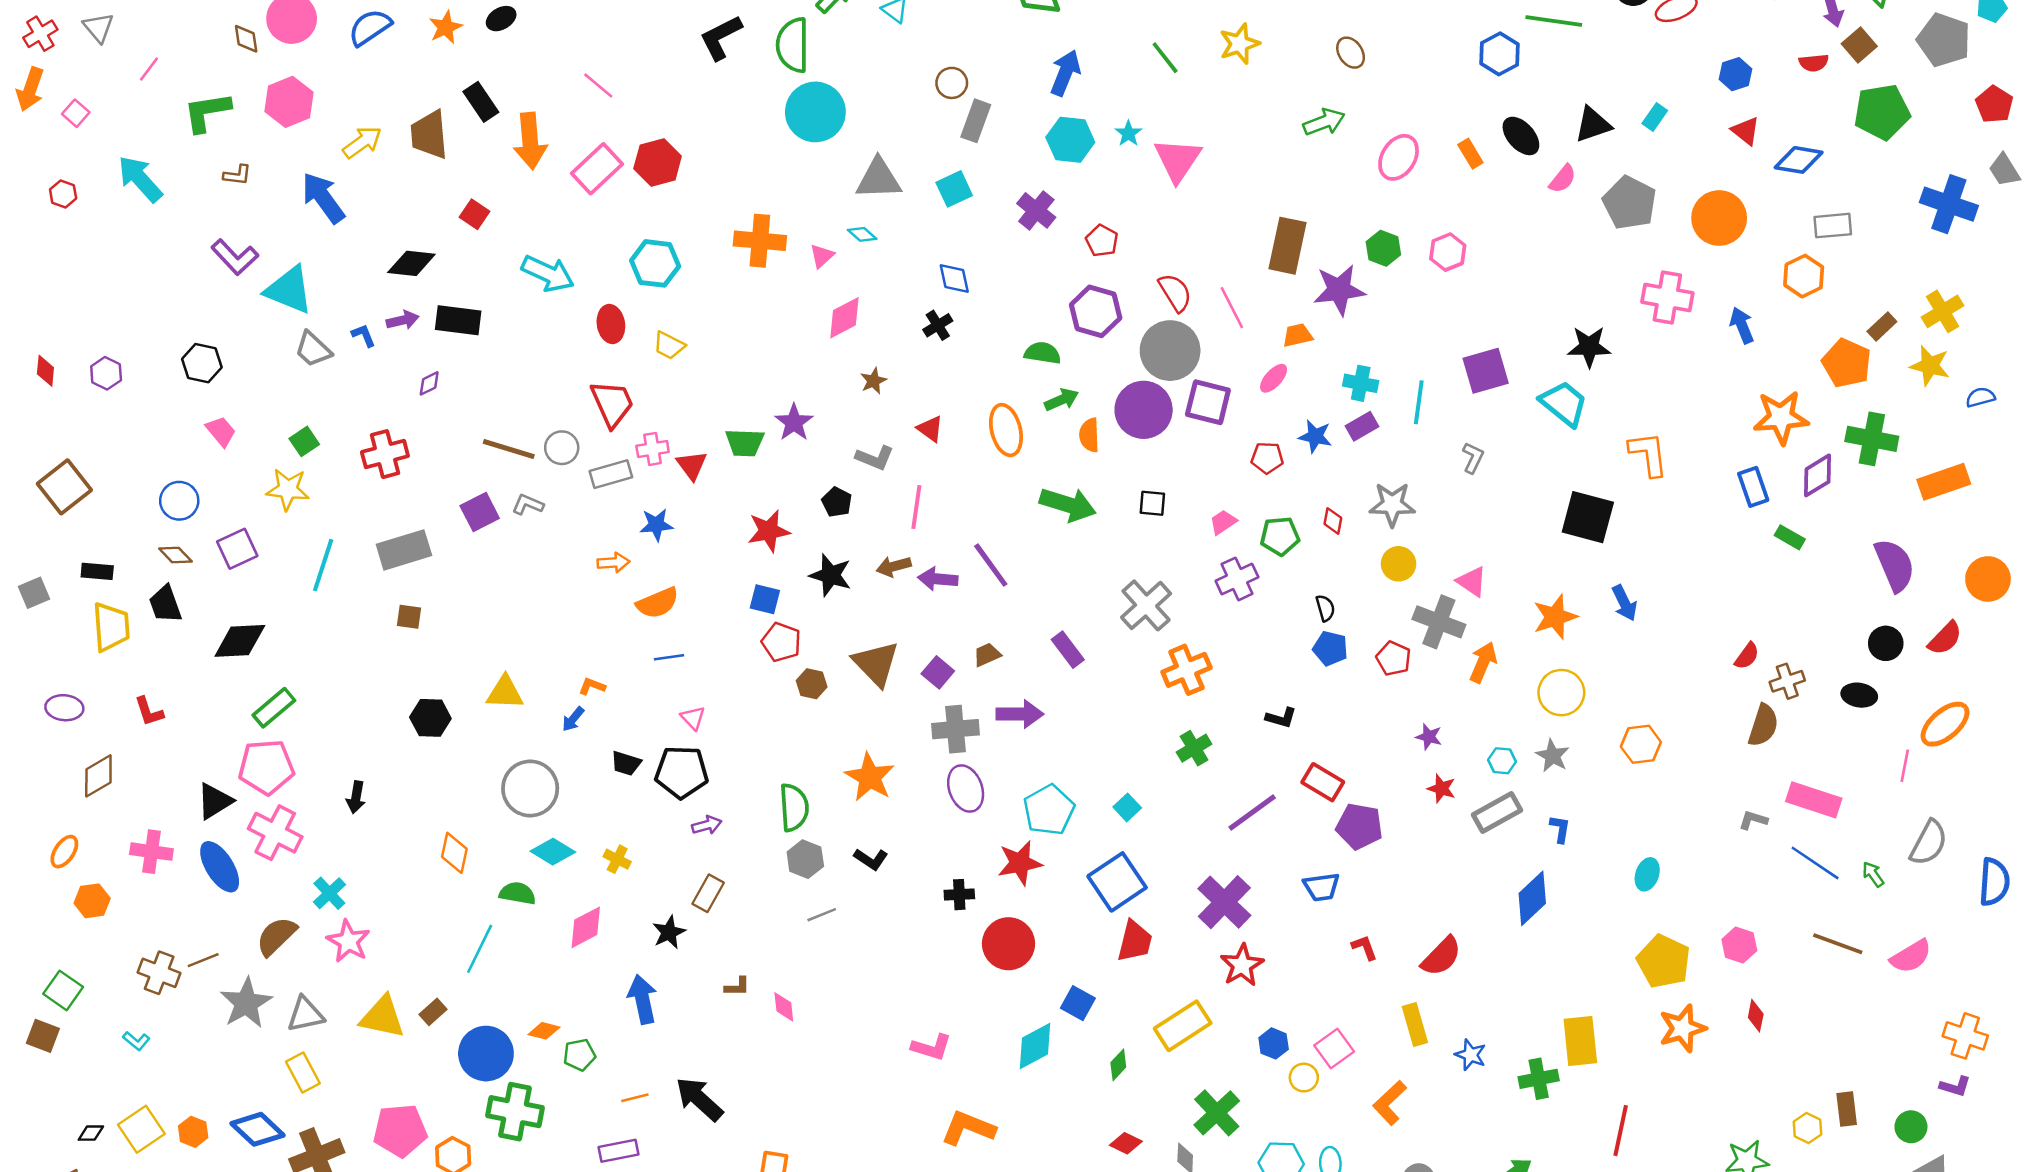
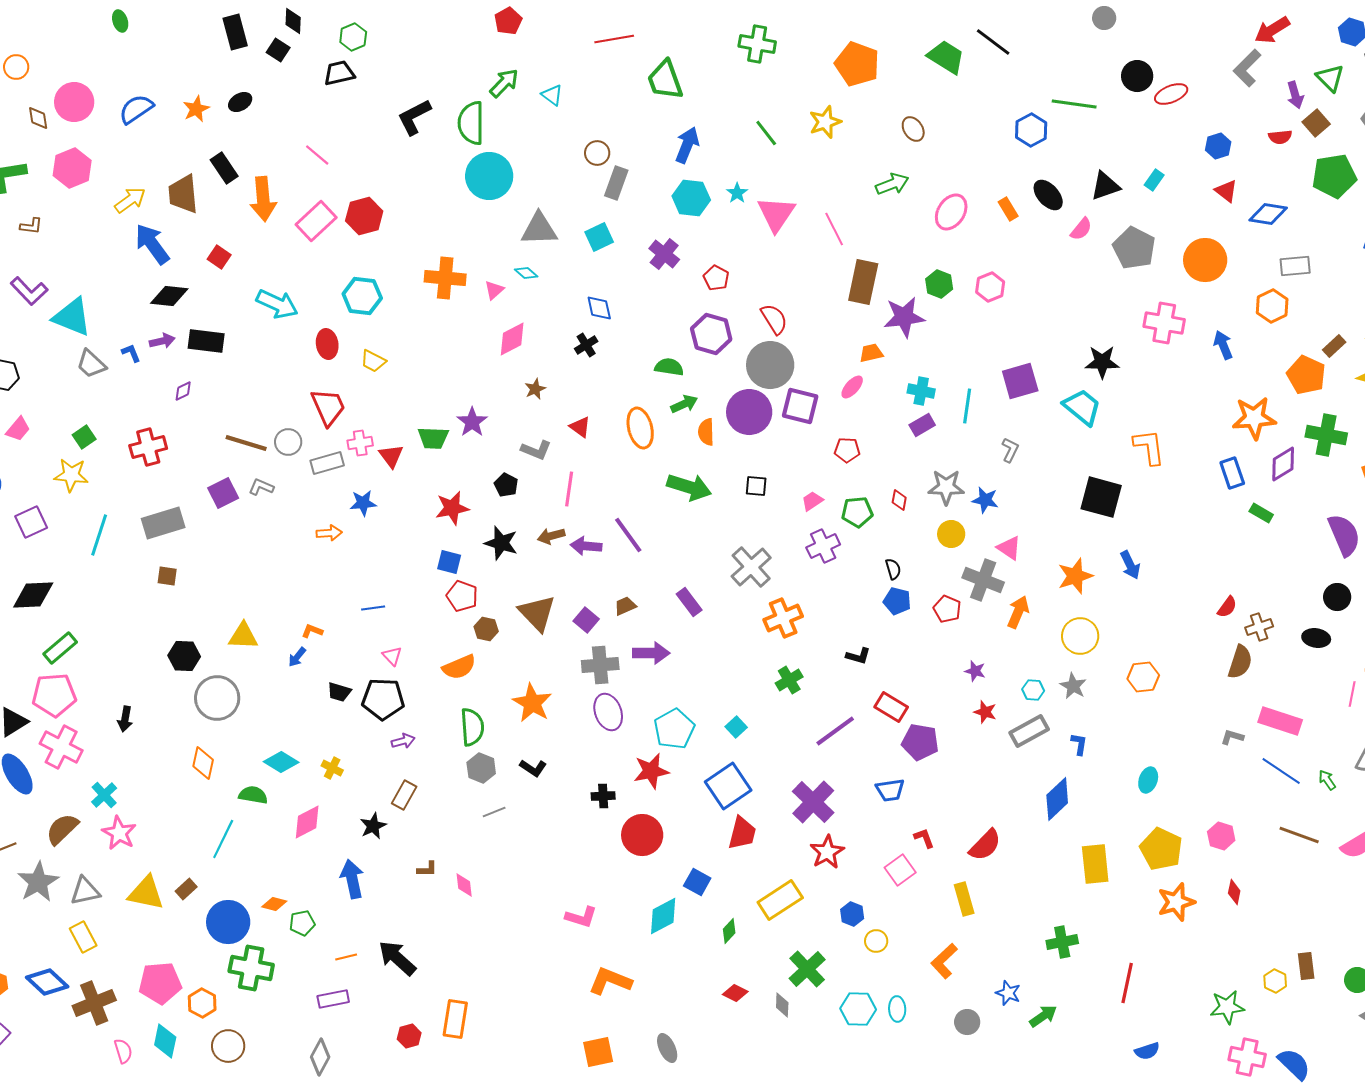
blue arrow: (323, 198) -> (152, 244), moved
pink line: (1232, 308) -> (834, 229), moved
pink trapezoid: (221, 431) -> (18, 429), turned 80
blue star: (1315, 436) -> (985, 500), moved
orange semicircle: (658, 603) -> (459, 667), moved
gray circle: (530, 788) -> (217, 698), moved
yellow rectangle: (1580, 1041) -> (1095, 864), moved
pink square: (1334, 1049) -> (900, 870), moved
blue star: (1470, 1055) -> (1008, 993), moved

